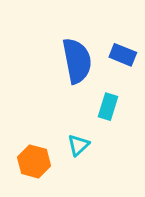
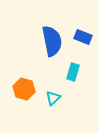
orange hexagon: (34, 161) -> (24, 89), moved

